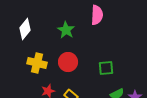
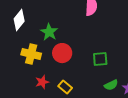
green star: (66, 30) -> (49, 32), moved

